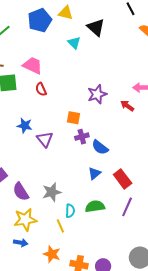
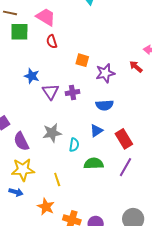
purple star: (97, 94) -> (105, 73), moved
orange square: (73, 118) -> (82, 60), moved
purple cross: (82, 137) -> (73, 92), moved
blue semicircle: (100, 147) -> (105, 105), turned -48
gray star: (52, 192) -> (52, 133), moved
cyan semicircle: (70, 211) -> (74, 145), moved

